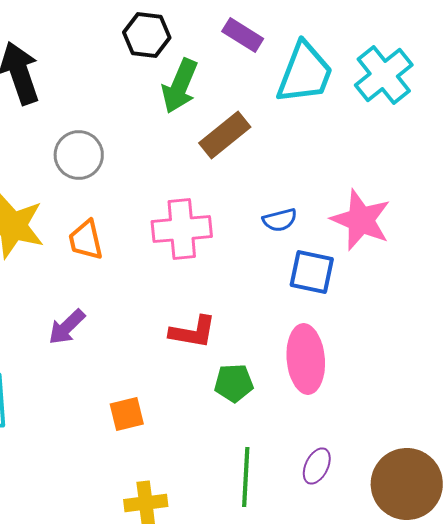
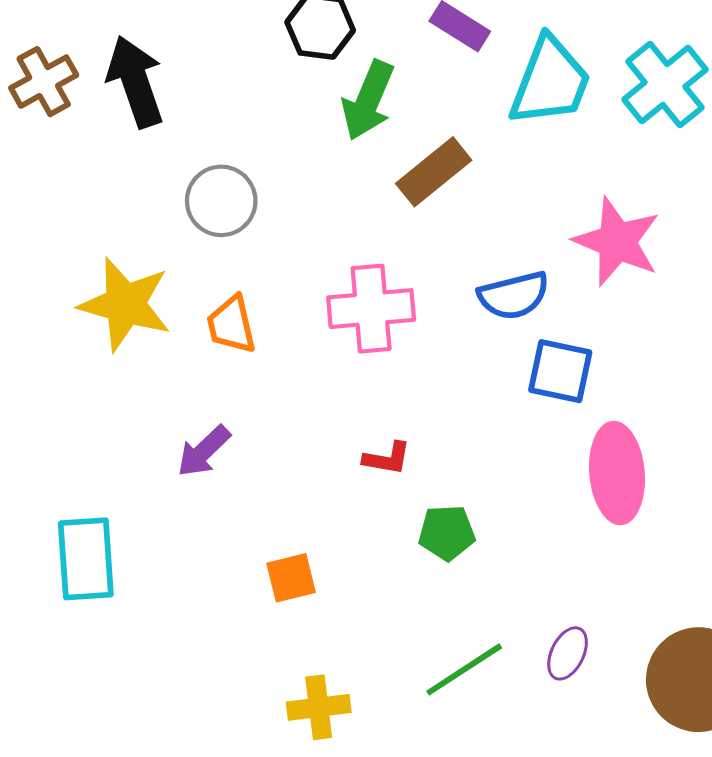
blue semicircle: (280, 220) -> (514, 295), size x1.4
pink star: (361, 220) -> (617, 242), moved
red L-shape: (193, 332) -> (387, 458), size x0.7
pink ellipse: (306, 359) -> (617, 473), moved
green line: (246, 477) -> (464, 669), turned 54

